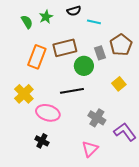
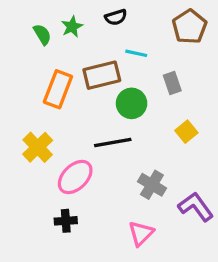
cyan line: (94, 22) -> (136, 53), moved
brown pentagon: (121, 45) -> (190, 27), moved
gray rectangle: (100, 53) -> (172, 83), moved
pink ellipse: (48, 113) -> (75, 177), turned -60
black cross: (42, 141) -> (66, 221), turned -32

